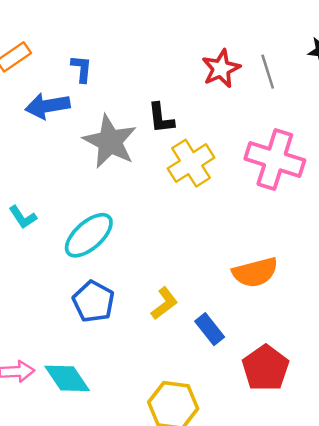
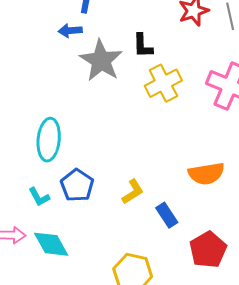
blue arrow: (48, 106) -> (70, 31), moved, size x0.7
cyan L-shape: (23, 217) -> (39, 197), moved
cyan ellipse: (89, 235) -> (49, 140), moved, turned -48

